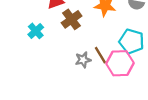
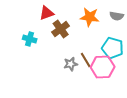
cyan cross: (36, 31) -> (30, 39), turned -32

